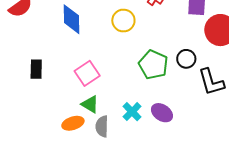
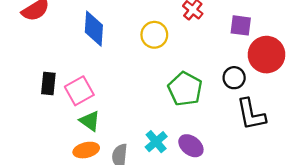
black circle: (186, 59) -> (234, 78), moved
pink square: (87, 73) -> (79, 91), moved
green triangle: (90, 104) -> (90, 121), moved

